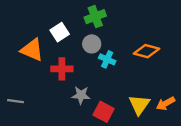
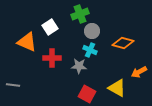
gray circle: (92, 44) -> (92, 31), moved
gray star: (81, 95) -> (79, 66), moved
orange arrow: (166, 104) -> (139, 72), moved
yellow triangle: (139, 105) -> (117, 88), turned -36

